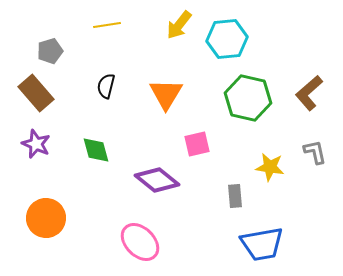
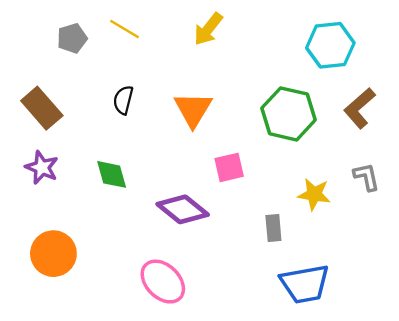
yellow line: (107, 25) -> (124, 29), turned 40
cyan hexagon: (227, 39) -> (330, 45), moved
gray pentagon: (50, 51) -> (72, 38), moved

